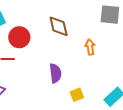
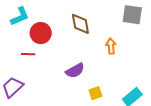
purple semicircle: (55, 73) -> (75, 71), turned 66

